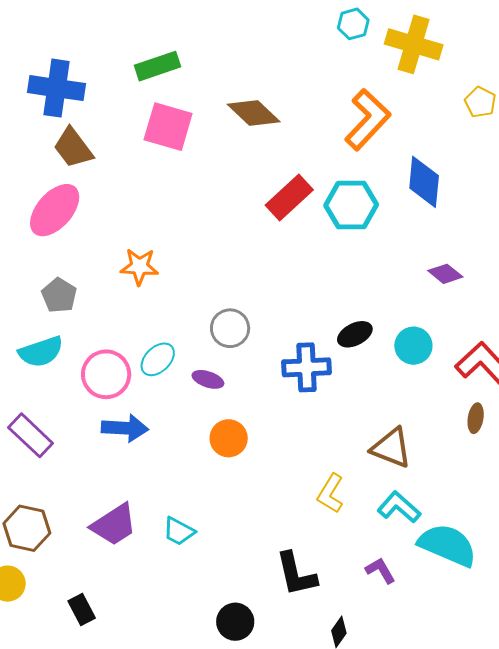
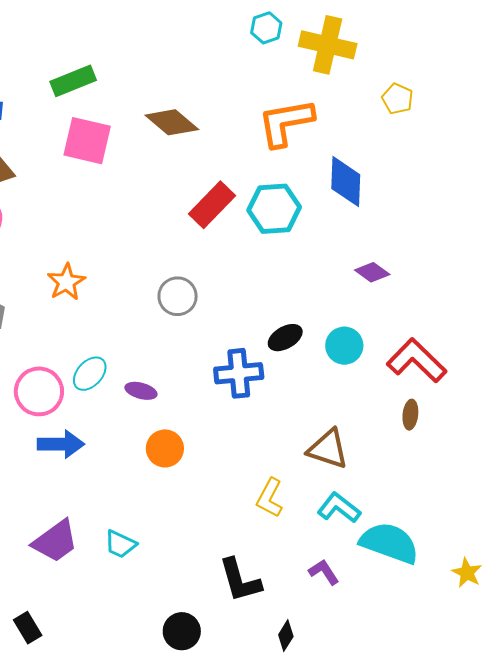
orange L-shape: (367, 120) -> (286, 123), turned -140
orange star: (139, 267) -> (66, 282), turned -30
gray circle: (230, 328) -> (178, 296), moved

